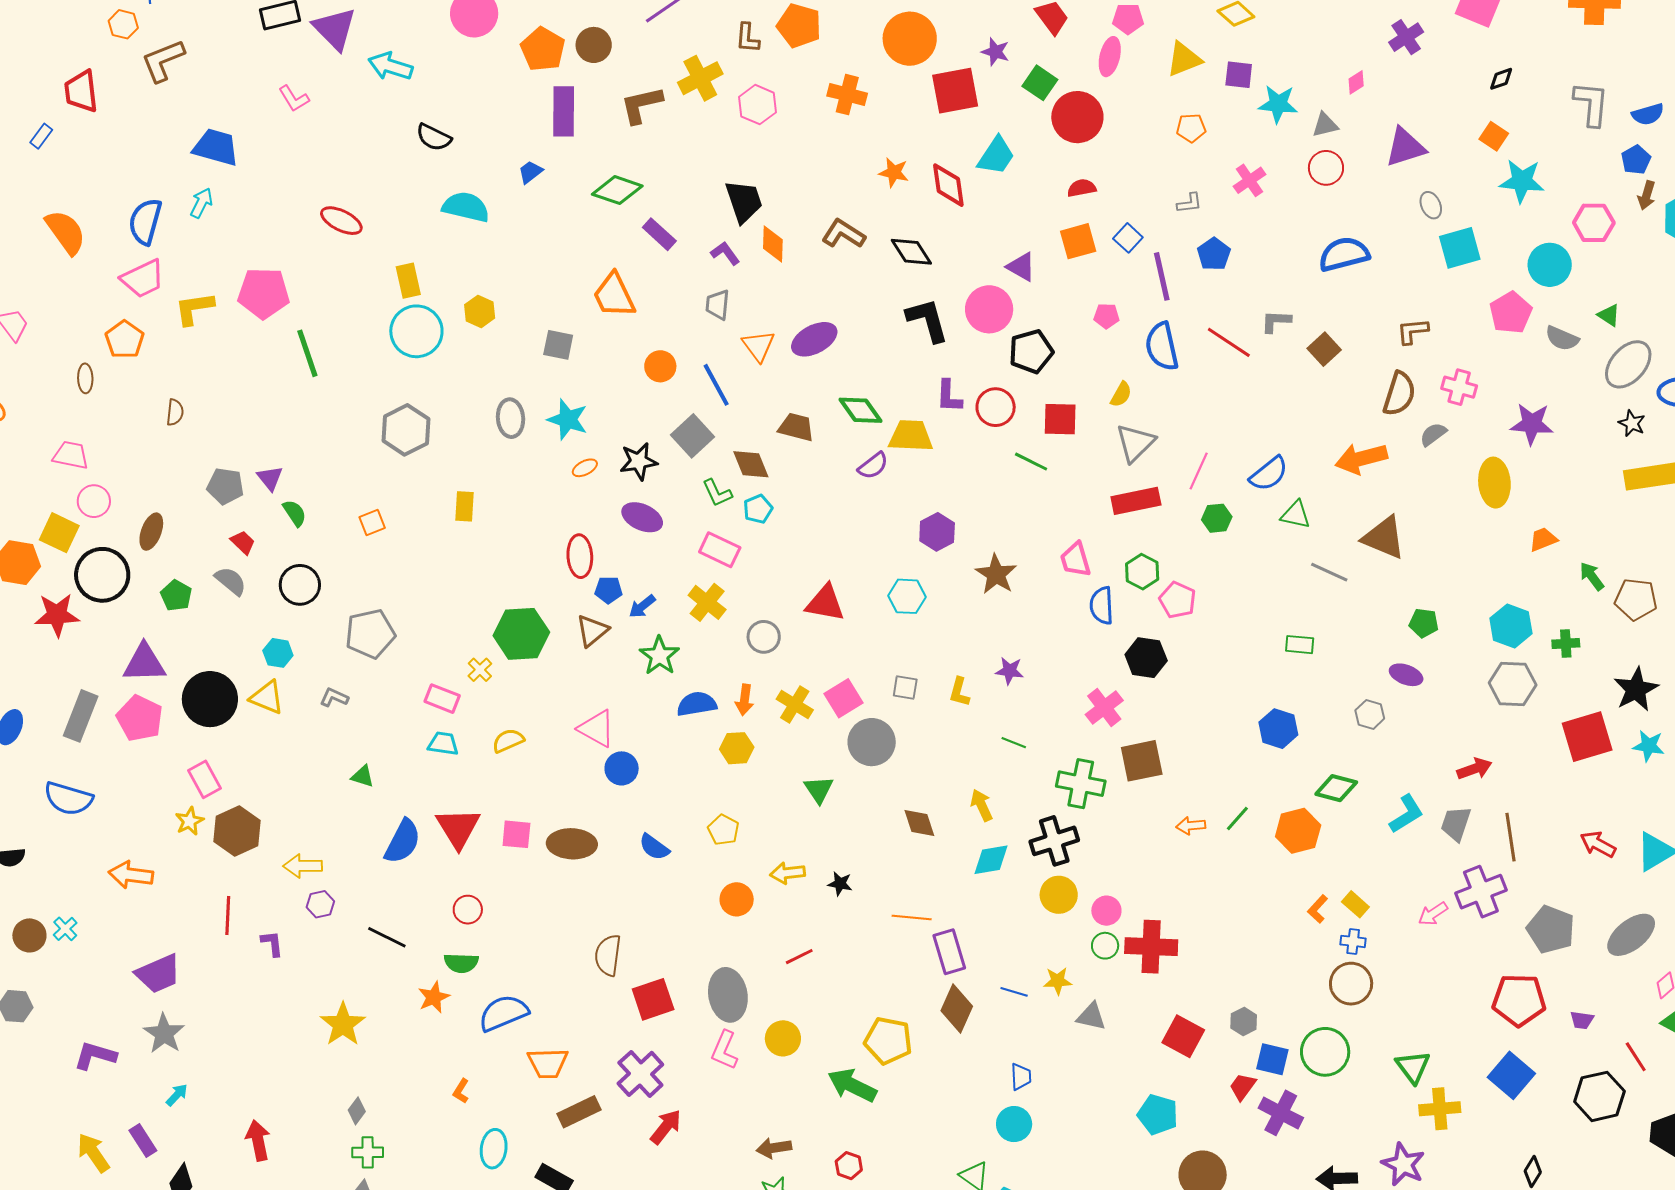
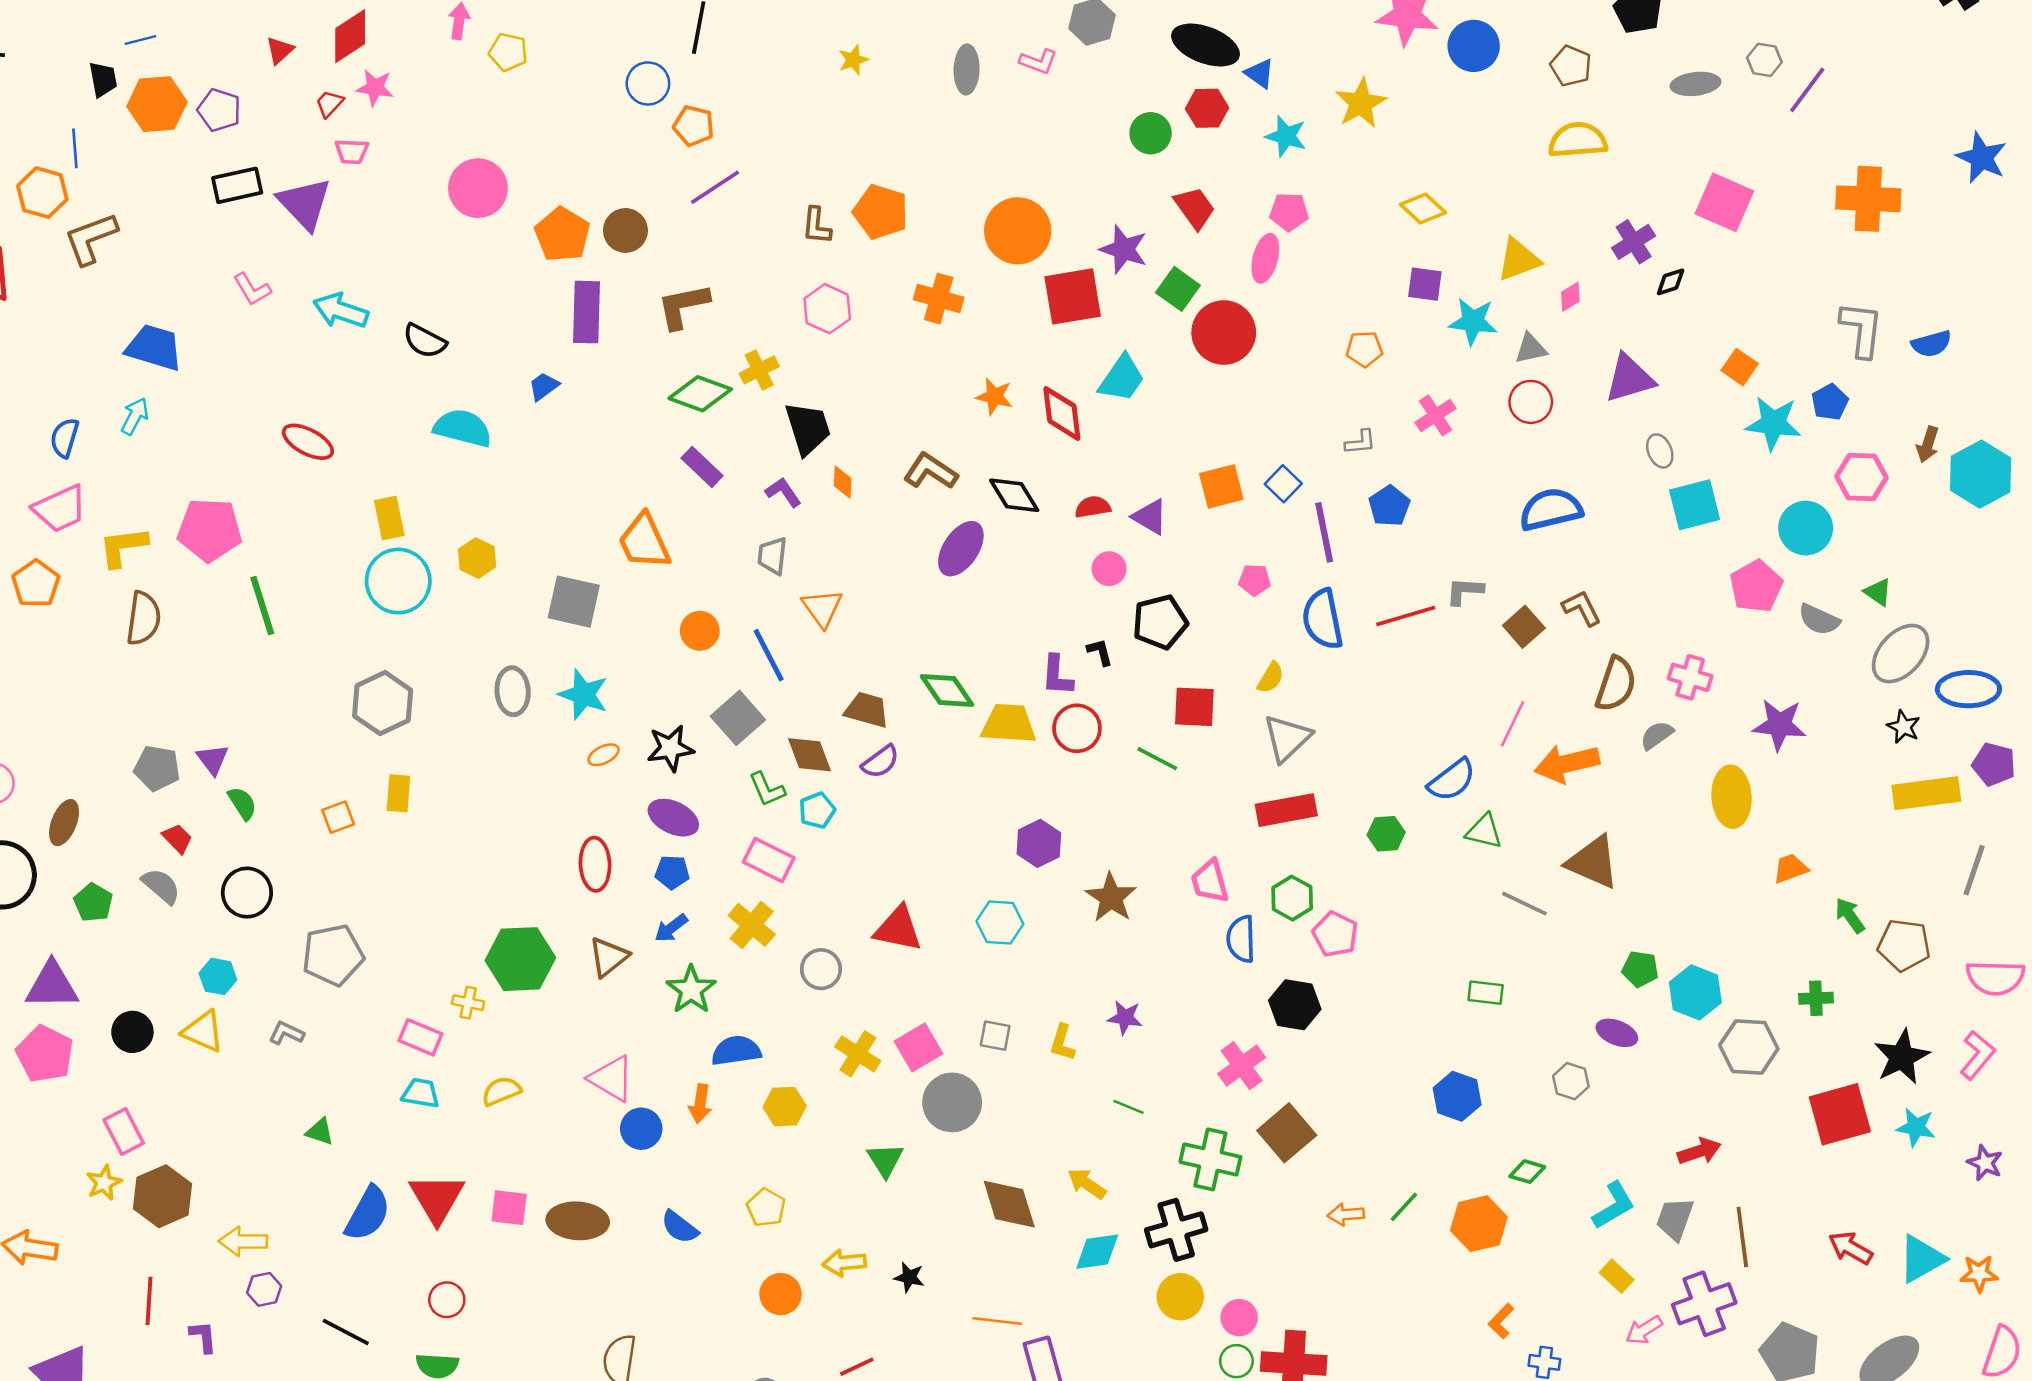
orange hexagon: (123, 24) -> (42, 193), size x1.4
purple star: (995, 52) -> (1124, 249), size x1.4
yellow triangle: (1184, 59) -> (1519, 260), moved
cyan arrow: (390, 66) -> (341, 311), moved
yellow cross: (700, 78) -> (759, 370), moved, size x0.7
black diamond: (1501, 79) -> (1671, 282), moved
blue pentagon: (1636, 160) -> (1830, 402), moved
red semicircle: (1082, 188) -> (1093, 507), moved
green diamond: (617, 190) -> (700, 394), moved
blue semicircle: (145, 221) -> (65, 438), size x0.7
orange diamond: (773, 244) -> (843, 482), size x0.7
pink circle: (989, 309) -> (1109, 569), size x0.6
black L-shape: (927, 320) -> (1100, 652), moved, size x0.5
brown L-shape: (1412, 331) -> (1582, 608), moved, turned 68
purple ellipse: (814, 339) -> (961, 549), moved, turned -30
red line: (1229, 342) -> (1406, 616), turned -51
gray square: (558, 345) -> (574, 602), size x1.4
red circle: (996, 407) -> (1077, 728), moved
brown semicircle: (175, 412) -> (143, 618), moved, size x1.6
purple semicircle: (873, 466) -> (880, 762), moved
pink line: (1199, 471) -> (1513, 724), moved
yellow rectangle: (464, 506) -> (398, 793), moved
blue pentagon: (608, 590) -> (672, 872), moved
cyan hexagon: (1511, 626) -> (1695, 992), moved
yellow cross: (480, 670) -> (468, 1003), turned -35
black circle: (210, 699) -> (132, 1032), size x0.6
orange arrow: (745, 700) -> (700, 1104), moved
brown square: (1142, 761) -> (1287, 1133), turned -30
green diamond: (1336, 788) -> (1527, 1172), size x0.7
yellow arrow: (982, 805) -> (1087, 1184), turned -32
brown diamond: (919, 823) -> (1009, 1204), size x1.4
yellow rectangle: (1355, 904) -> (1617, 1276), moved

